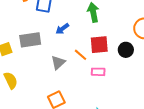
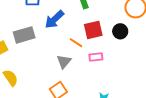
blue arrow: (62, 29) -> (54, 19), size x1.5
gray triangle: (58, 62) -> (64, 62), moved

